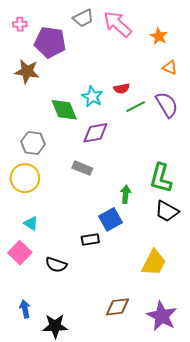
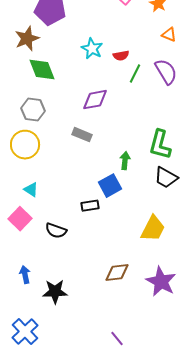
brown star: (27, 71) -> (27, 39), turned -30
cyan star: (92, 97) -> (92, 49), moved
green line: (136, 107) -> (135, 74), turned -36
green diamond: (64, 110) -> (42, 70), moved

